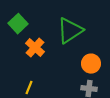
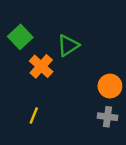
green triangle: (70, 31) -> (68, 45), moved, size x0.7

